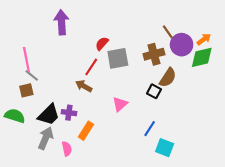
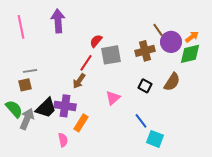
pink line: (26, 59) -> (21, 27), moved
gray line: (32, 75) -> (30, 71), turned -48
brown semicircle: (168, 78) -> (172, 82), moved
brown arrow: (84, 86) -> (79, 81), turned -84
purple cross: (69, 113) -> (65, 106), size x1.5
green semicircle: (15, 116) -> (14, 109), turned 30
blue line: (150, 129) -> (141, 121), turned -70
gray arrow: (46, 138) -> (27, 119), moved

